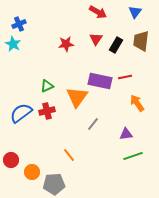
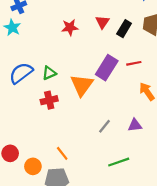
purple rectangle: (100, 81) -> (107, 68), turned -70
blue semicircle: (21, 113) -> (21, 73), moved
gray line: (93, 124) -> (105, 126), moved
orange line: (69, 155) -> (62, 153), moved
green line: (133, 156) -> (119, 162), moved

